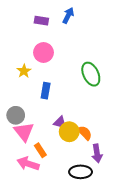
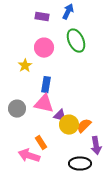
green ellipse: (91, 74) -> (76, 41), moved
pink triangle: (24, 132) -> (44, 104), moved, turned -40
orange semicircle: (85, 133) -> (84, 126), turned -91

